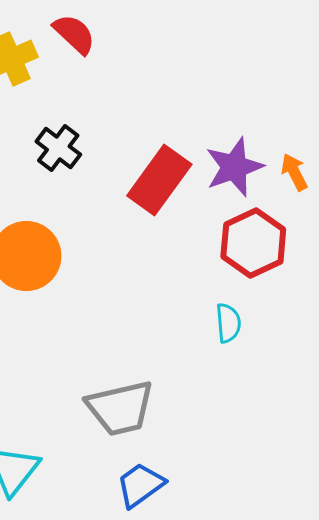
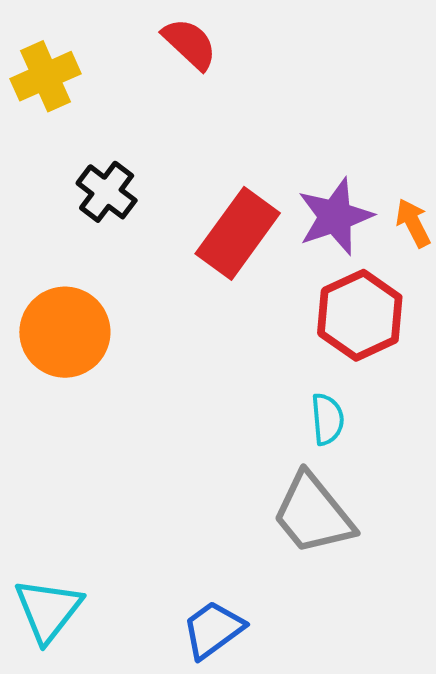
red semicircle: (74, 34) -> (190, 44), moved
gray trapezoid: (120, 408) -> (313, 514), moved, turned 64

